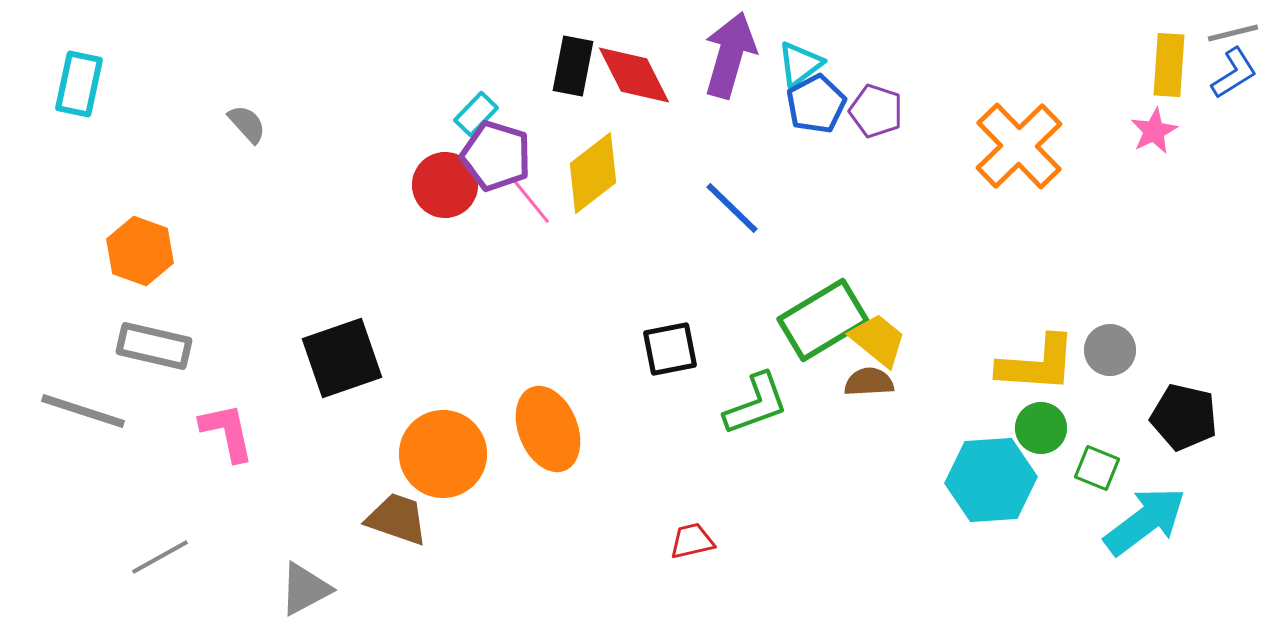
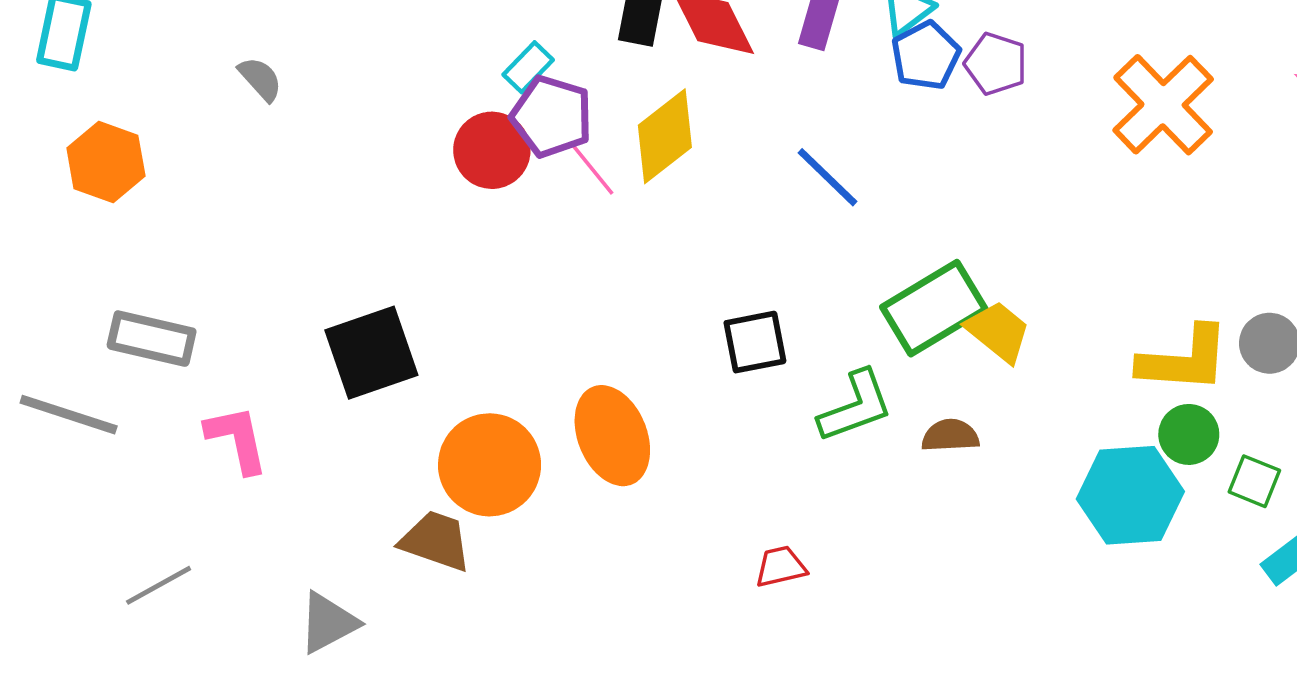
orange hexagon: (140, 251) -> (106, 162), moved
brown semicircle: (869, 382) -> (950, 436), moved

